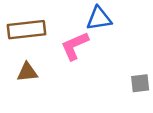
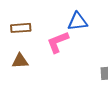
brown rectangle: (26, 30) -> (21, 28), size x0.7

